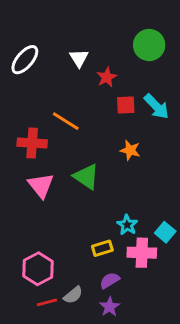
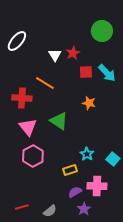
white triangle: (79, 58) -> (55, 55), moved
pink cross: (142, 253) -> (97, 186), moved
pink hexagon: (38, 269) -> (33, 156), moved
gray semicircle: (73, 295) -> (50, 211), moved
red line: (47, 302) -> (22, 207), moved
purple star: (110, 307) -> (84, 209), moved

